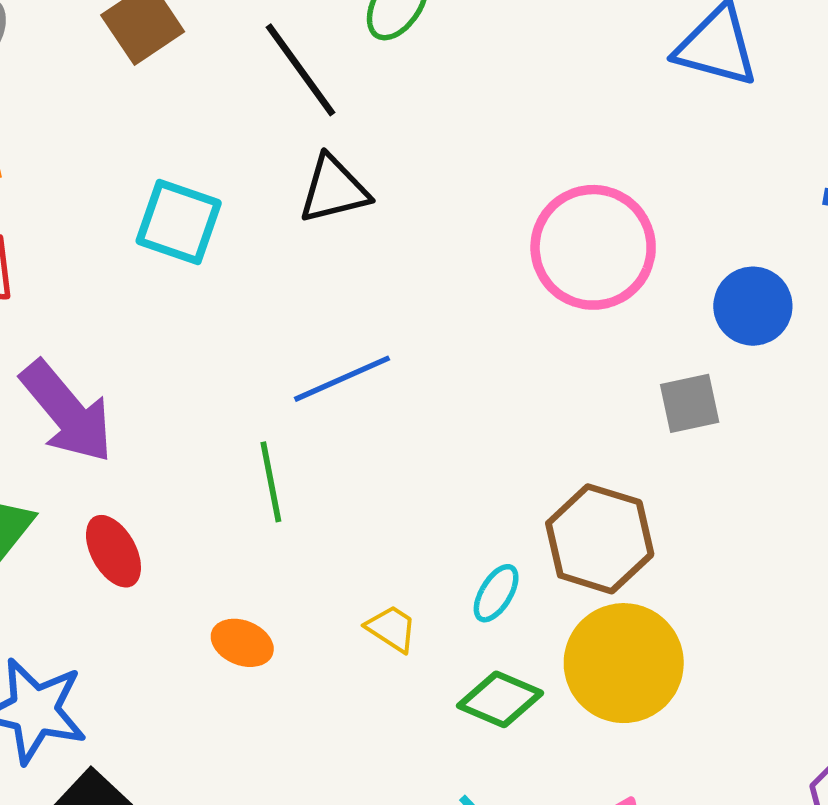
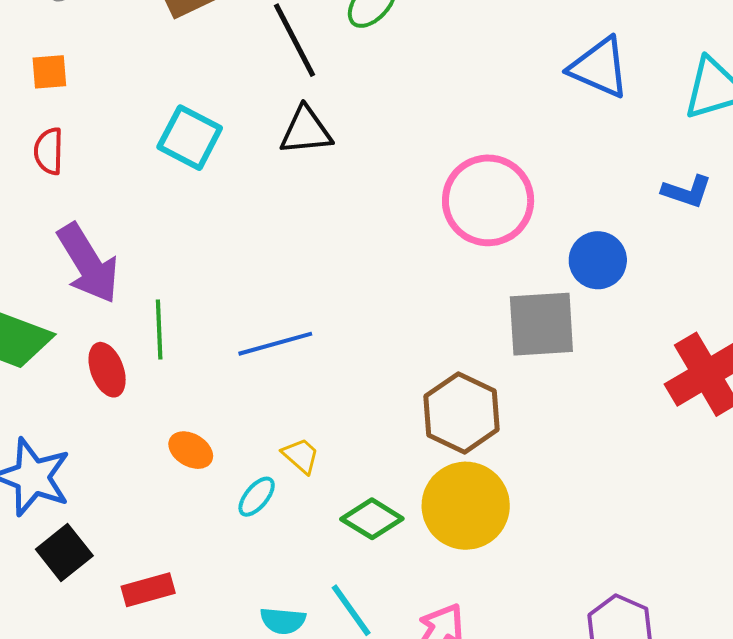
blue line: (342, 379) -> (275, 344), moved
gray square: (690, 403) -> (541, 324), size x1.6
green line: (271, 482) -> (159, 330), moved
cyan ellipse: (496, 593) -> (257, 497), moved

